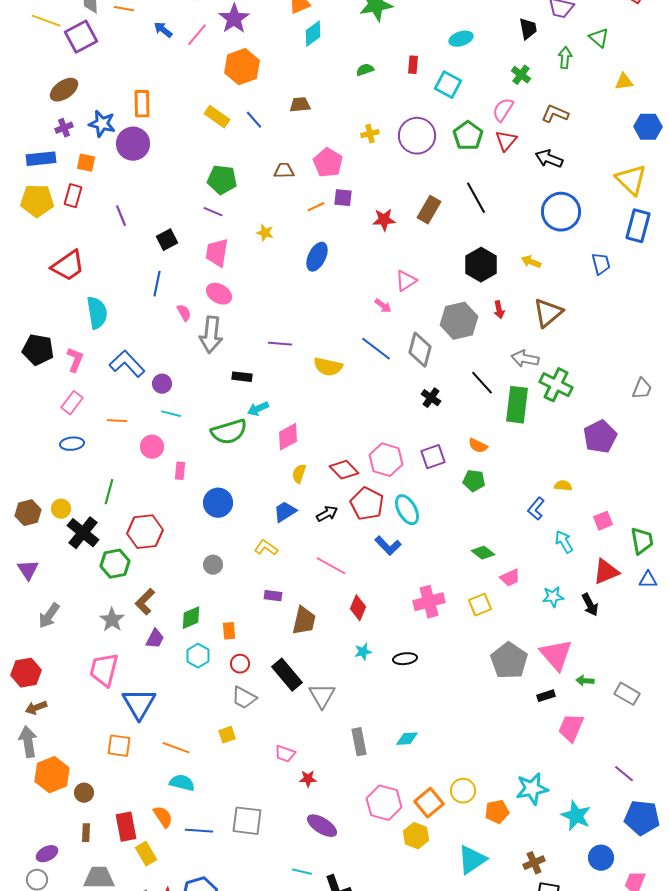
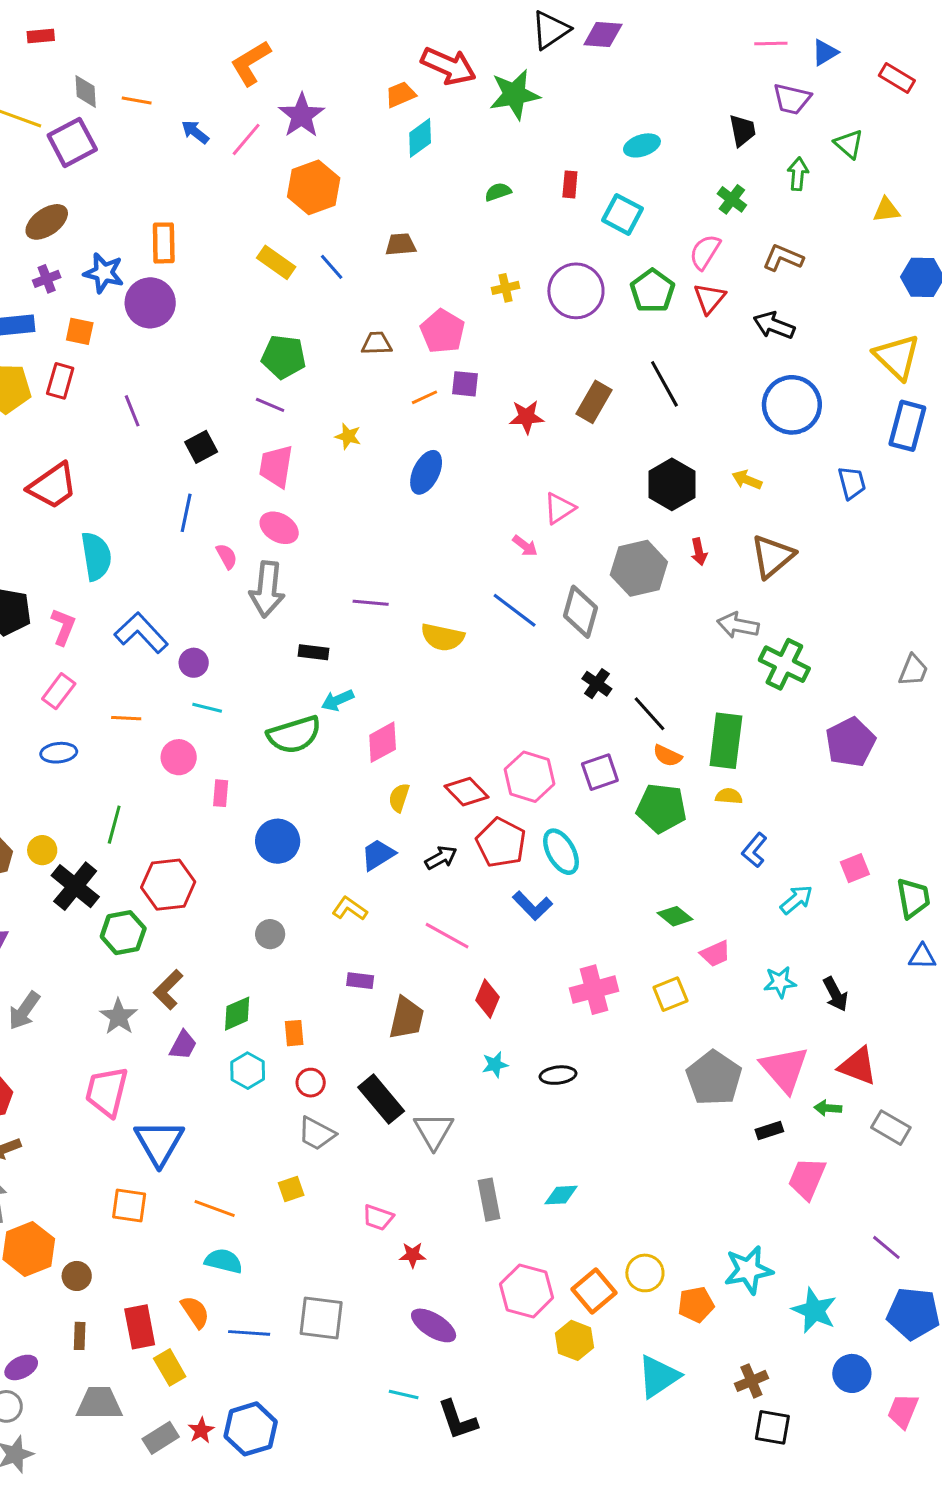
black line: (482, 383) -> (649, 714), moved
green rectangle: (517, 405) -> (726, 741), moved
green pentagon: (474, 481) -> (661, 808), size x1.5
yellow semicircle: (563, 486) -> (729, 796), moved
cyan arrow: (564, 542) -> (796, 900), turned 80
red triangle: (606, 572) -> (858, 1066), moved, turned 44

